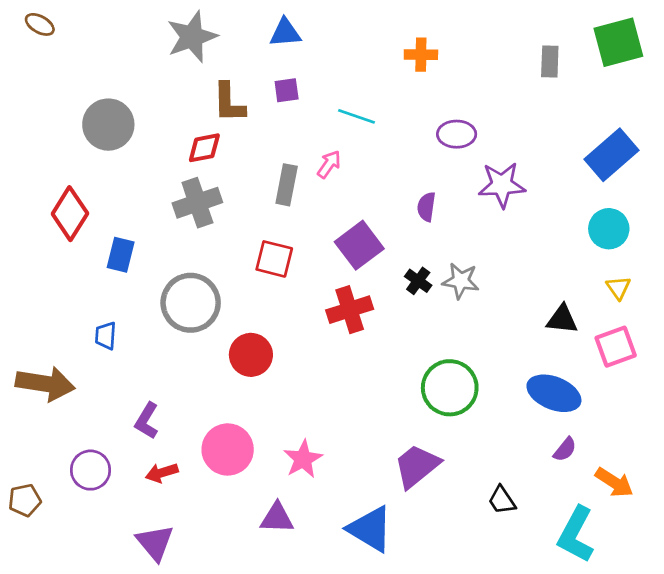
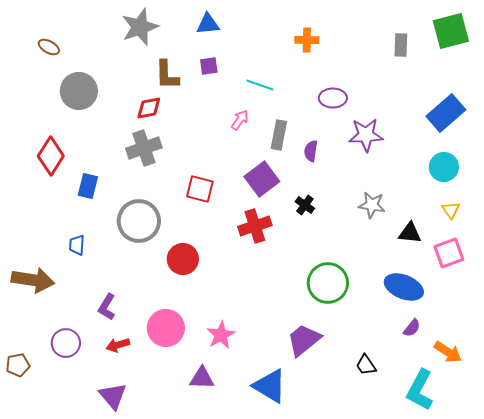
brown ellipse: (40, 24) -> (49, 47), moved
gray rectangle: (287, 185) -> (279, 135), moved
gray star: (461, 281) -> (372, 205), moved

